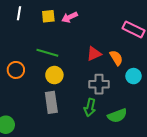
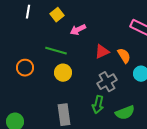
yellow square: (48, 16) -> (57, 15), turned -32
pink arrow: (70, 17) -> (78, 30), moved
gray cross: (99, 84) -> (107, 82), turned -30
gray rectangle: (51, 102) -> (64, 115), moved

